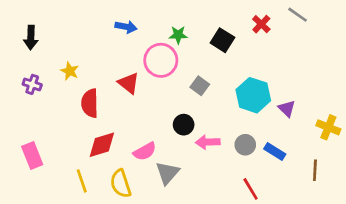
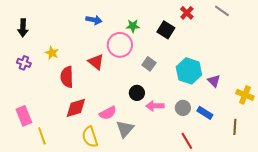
red cross: (261, 24) -> (187, 13), moved
yellow line: (82, 181) -> (42, 136), moved

